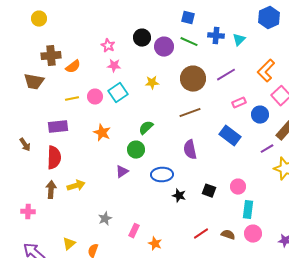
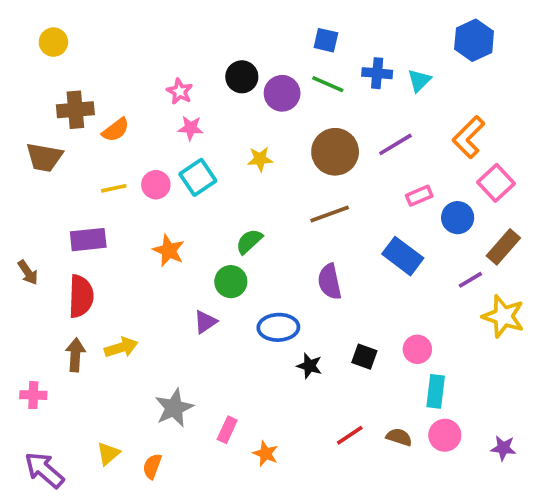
gray star: (105, 219) -> (174, 408), size x1.5

